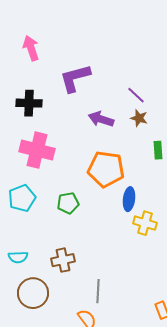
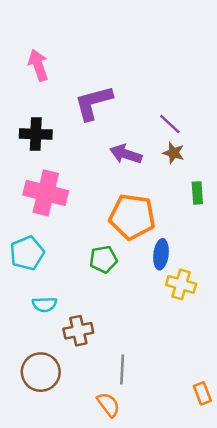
green pentagon: (68, 203) -> (103, 259), moved
cyan semicircle: (18, 257) -> (44, 304), moved

